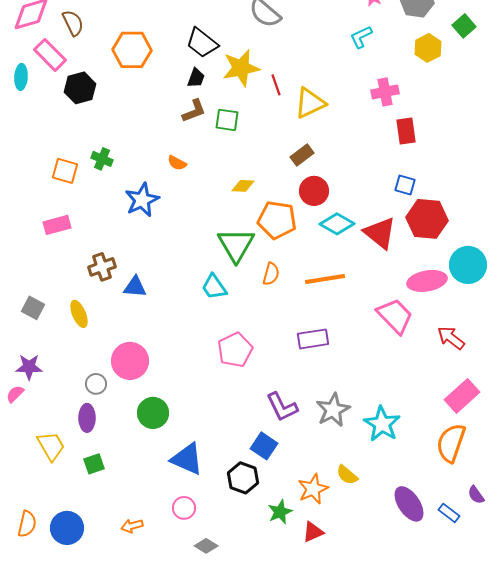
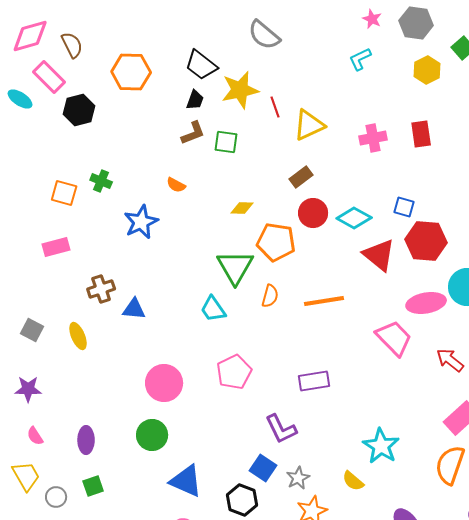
cyan ellipse: (21, 77) -> (20, 99), turned -60
pink cross: (385, 92) -> (373, 138), moved
red rectangle: (406, 131) -> (421, 134), moved
cyan diamond: (337, 224) -> (354, 218), moved
purple rectangle: (313, 339) -> (314, 381), moved
pink circle: (130, 361) -> (164, 383), moved
gray circle: (96, 384) -> (56, 497), moved
pink semicircle: (15, 394) -> (35, 436), moved, turned -78
gray star: (333, 410) -> (298, 478), moved, size x0.7
yellow trapezoid: (51, 446) -> (26, 476), moved
yellow semicircle: (347, 475) -> (353, 481), moved

